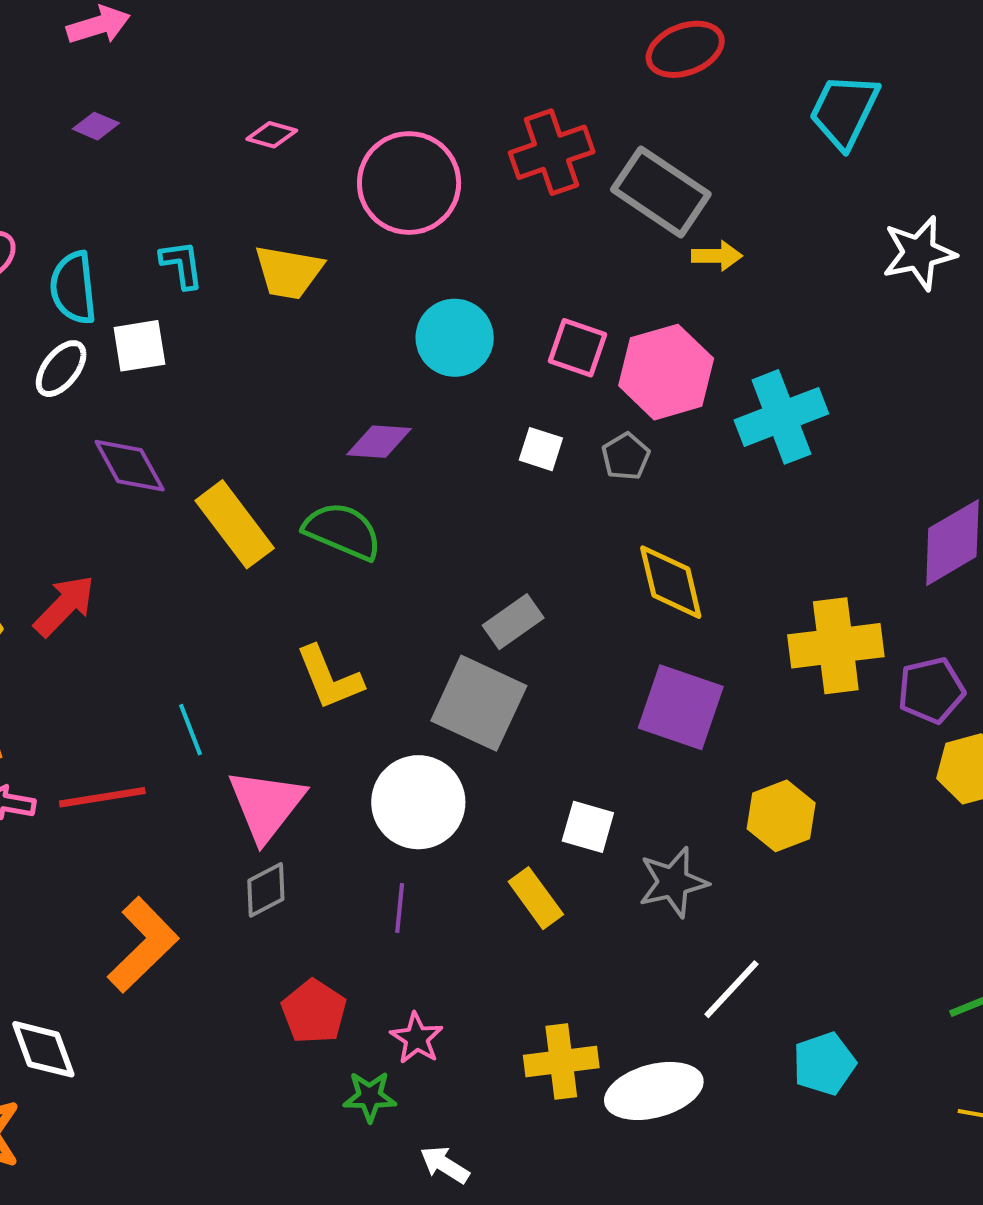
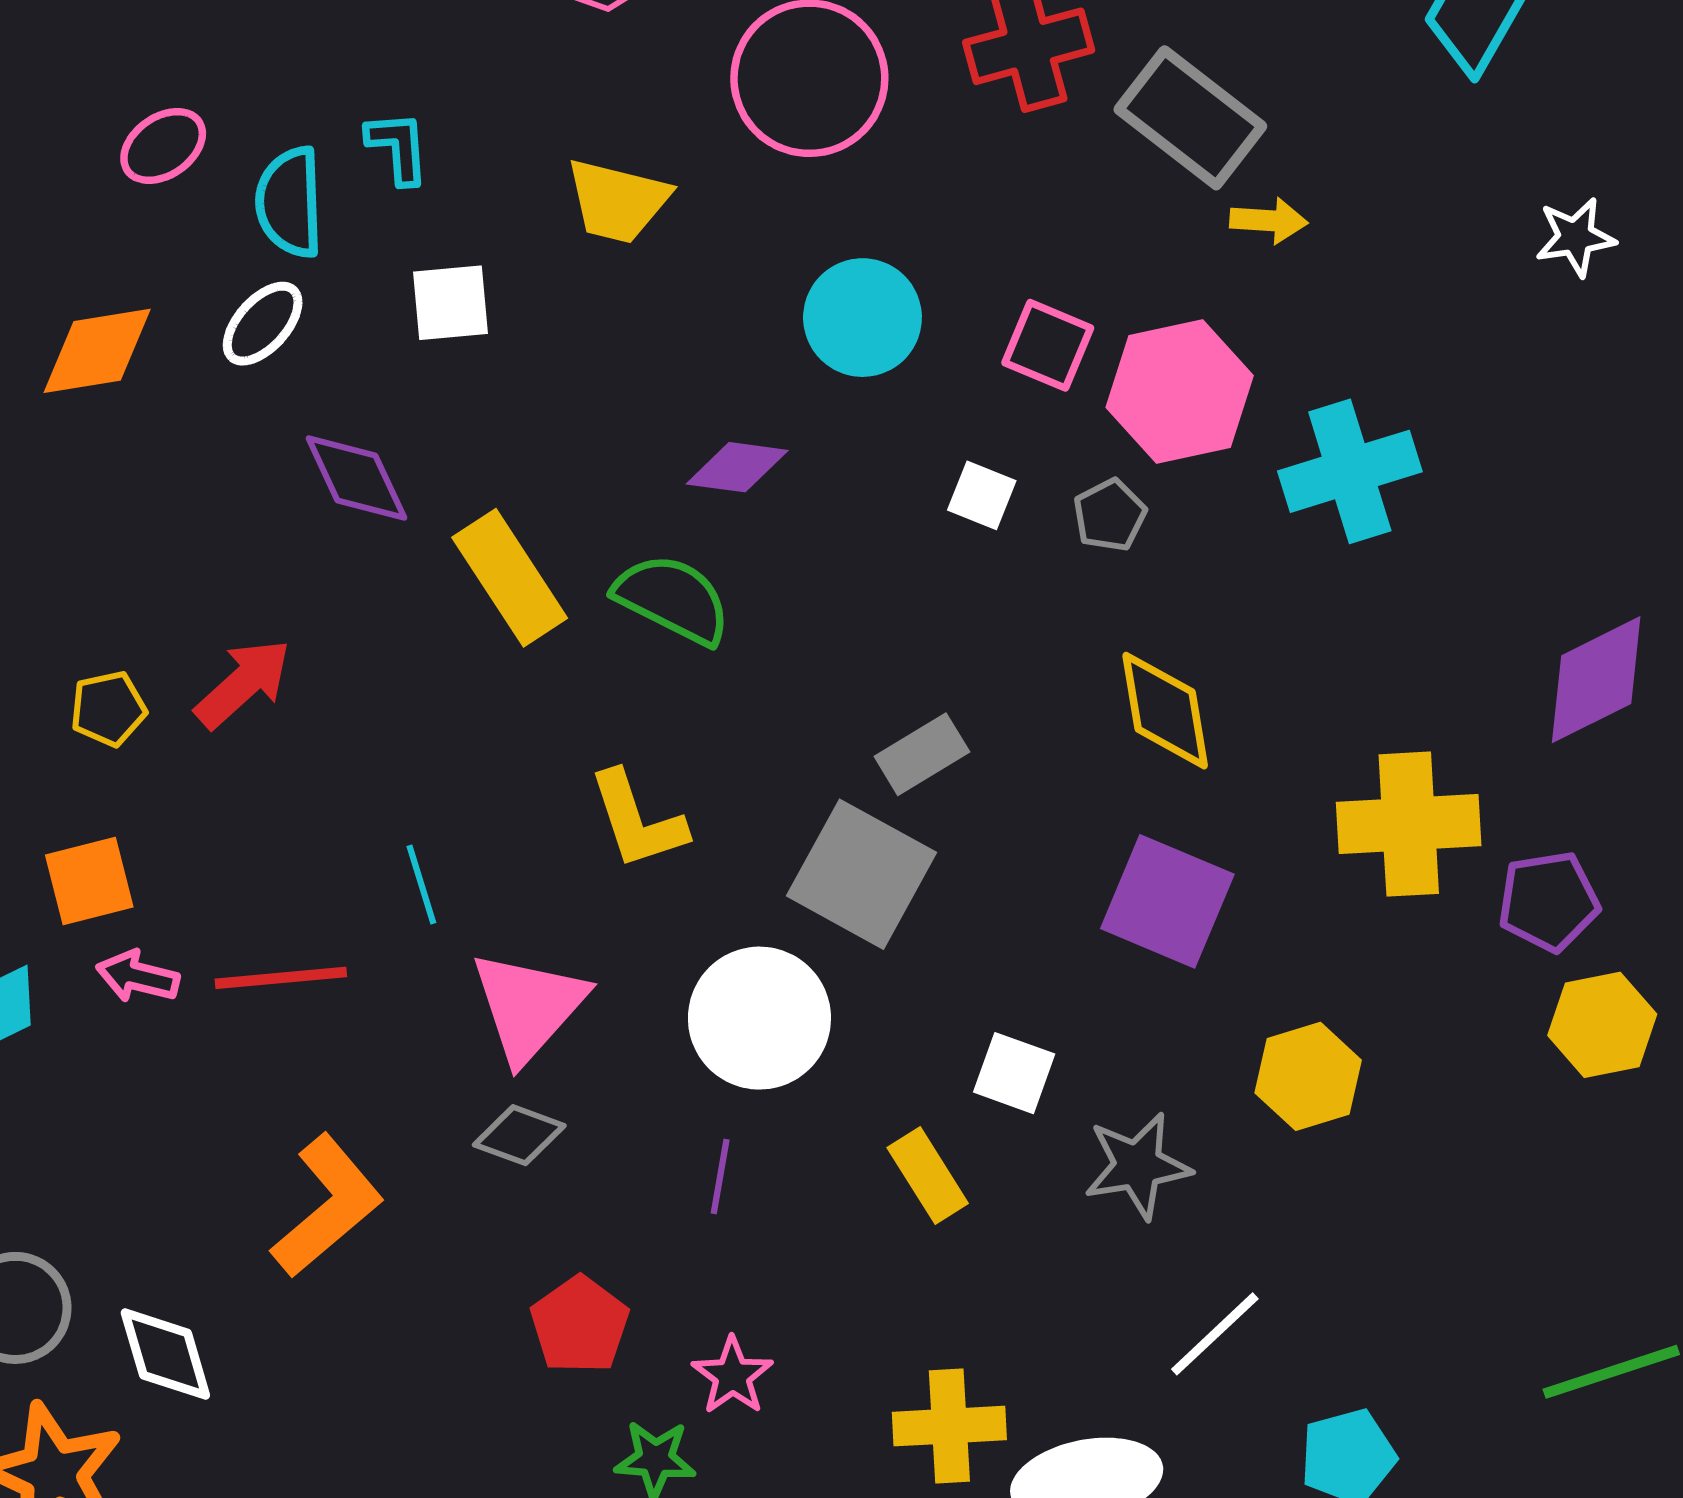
white star: (919, 253) -> (1575, 237), size x0.7
cyan L-shape: (182, 264) -> (398, 147), moved
white square: (139, 346) -> (450, 303), moved
gray diamond: (266, 890) -> (519, 1135), turned 44

